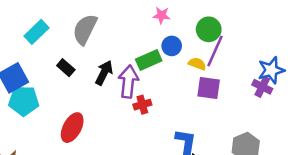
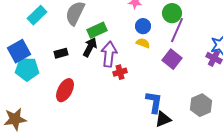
green rectangle: (149, 60) -> (97, 30), moved
yellow semicircle: (197, 64) -> (143, 43), moved
black rectangle: (66, 68) -> (61, 53), moved, turned -56
purple square: (209, 88) -> (172, 59), turned 30

